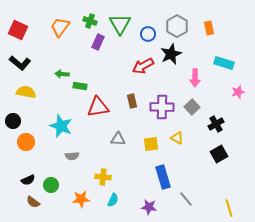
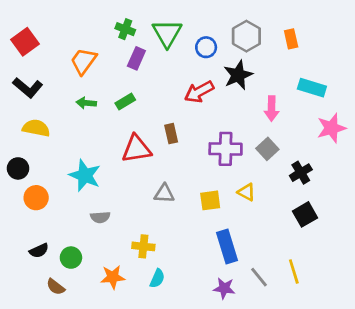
orange trapezoid: (60, 27) -> (83, 61), moved
red square: (18, 30) -> (25, 42), turned 30
green rectangle: (80, 86) -> (125, 102), moved, turned -40
pink star: (238, 92) -> (331, 128), size x1.5
brown rectangle: (132, 101) -> (171, 134), moved
brown semicircle: (33, 202) -> (56, 287), moved
purple star: (149, 207) -> (224, 288), moved
yellow line: (229, 208) -> (294, 272), moved

